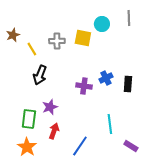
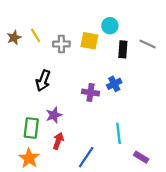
gray line: (129, 18) -> (148, 44), moved, turned -63
yellow line: (32, 49) -> (36, 35), moved
black rectangle: (128, 84) -> (123, 49), moved

